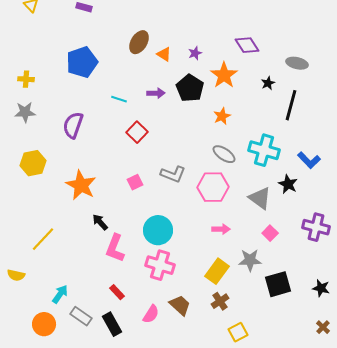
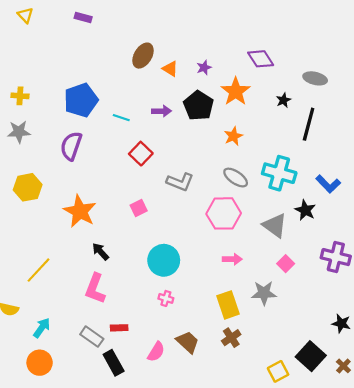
blue pentagon: (82, 62) -> (81, 100), moved
gray L-shape: (173, 174) -> (180, 182), moved
pink L-shape: (115, 248) -> (95, 289), moved
pink cross: (160, 265) -> (166, 298), size x0.5
yellow rectangle: (217, 271) -> (228, 305), turned -55
black square: (278, 284) -> (311, 356), moved, turned -32
red rectangle: (117, 292) -> (119, 328), turned -49
cyan arrow: (60, 294) -> (42, 328), moved
gray rectangle: (81, 316) -> (92, 337), moved
yellow square: (238, 332) -> (278, 371), moved

